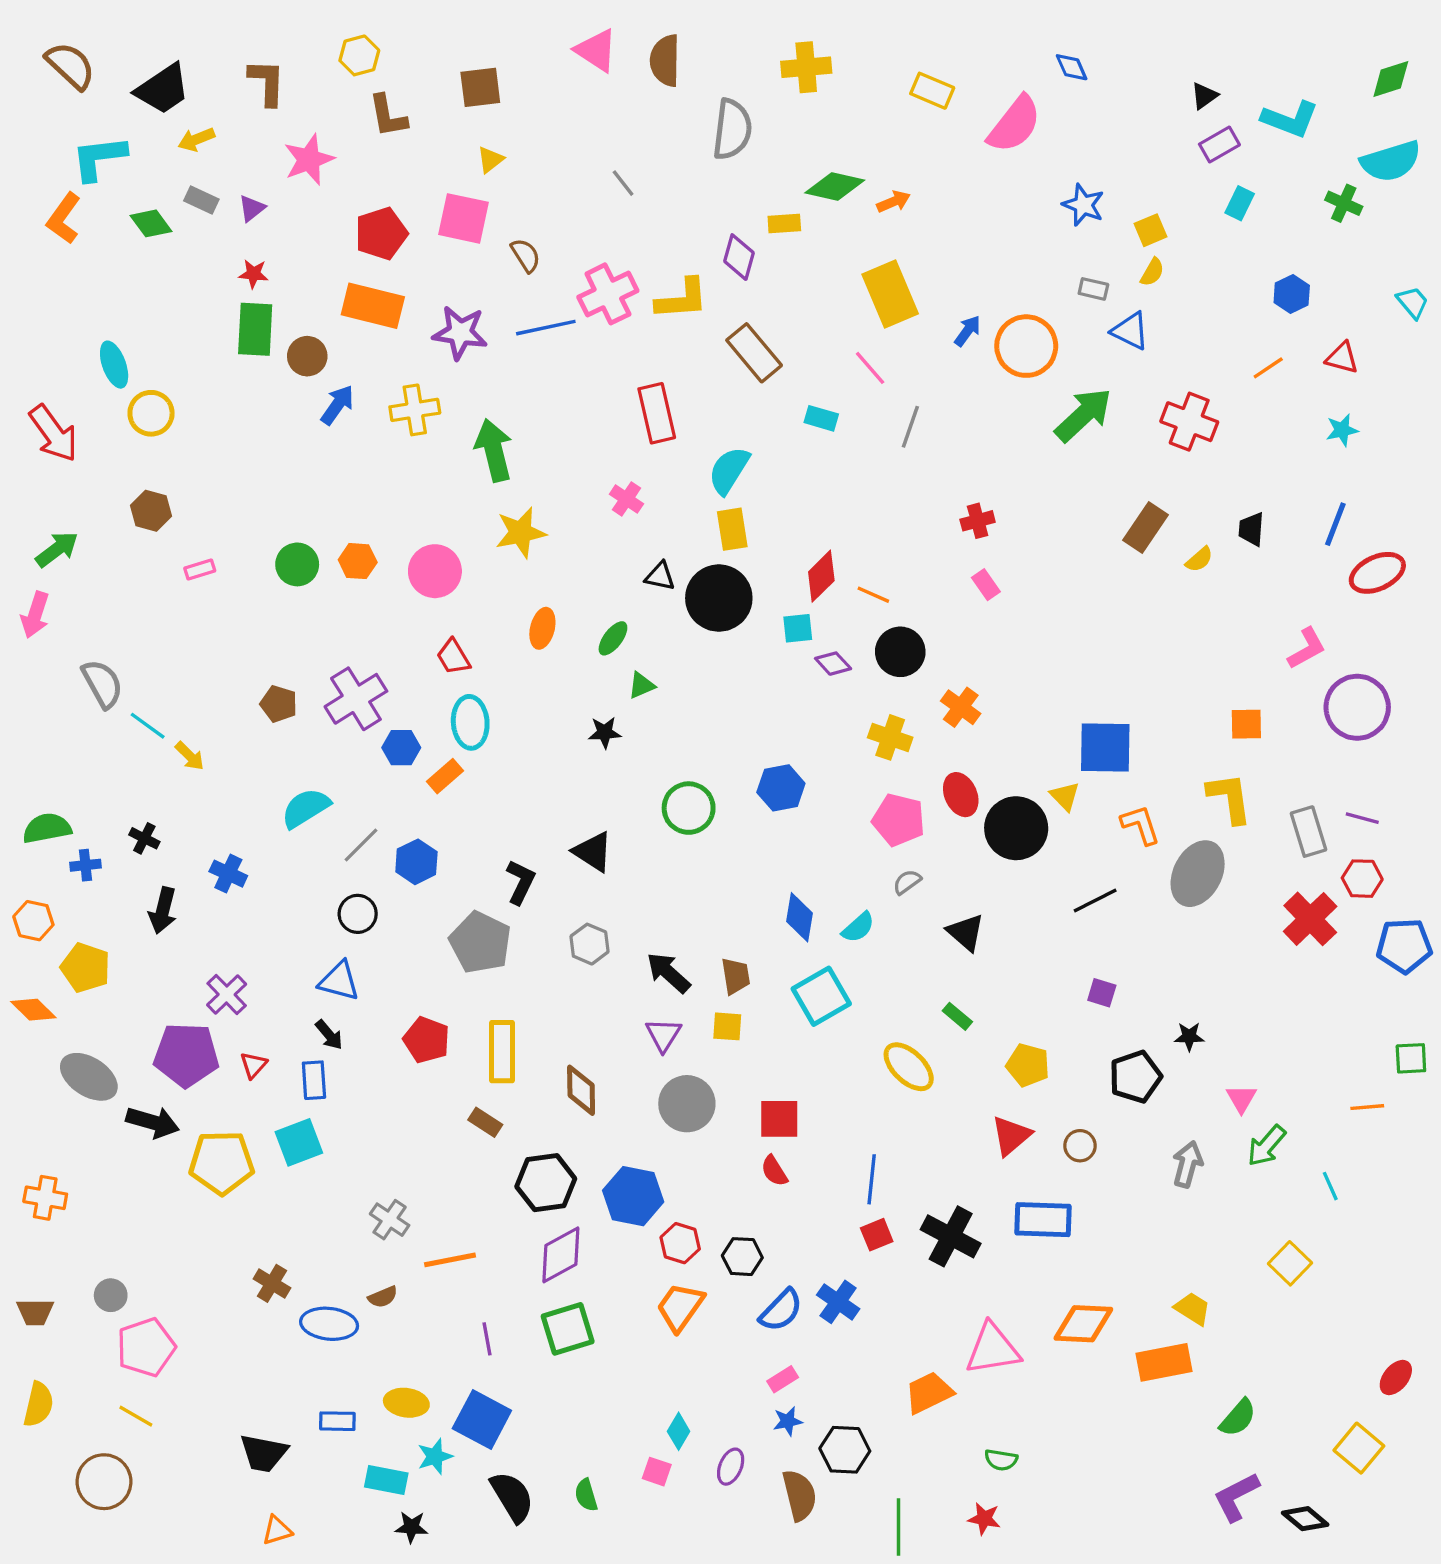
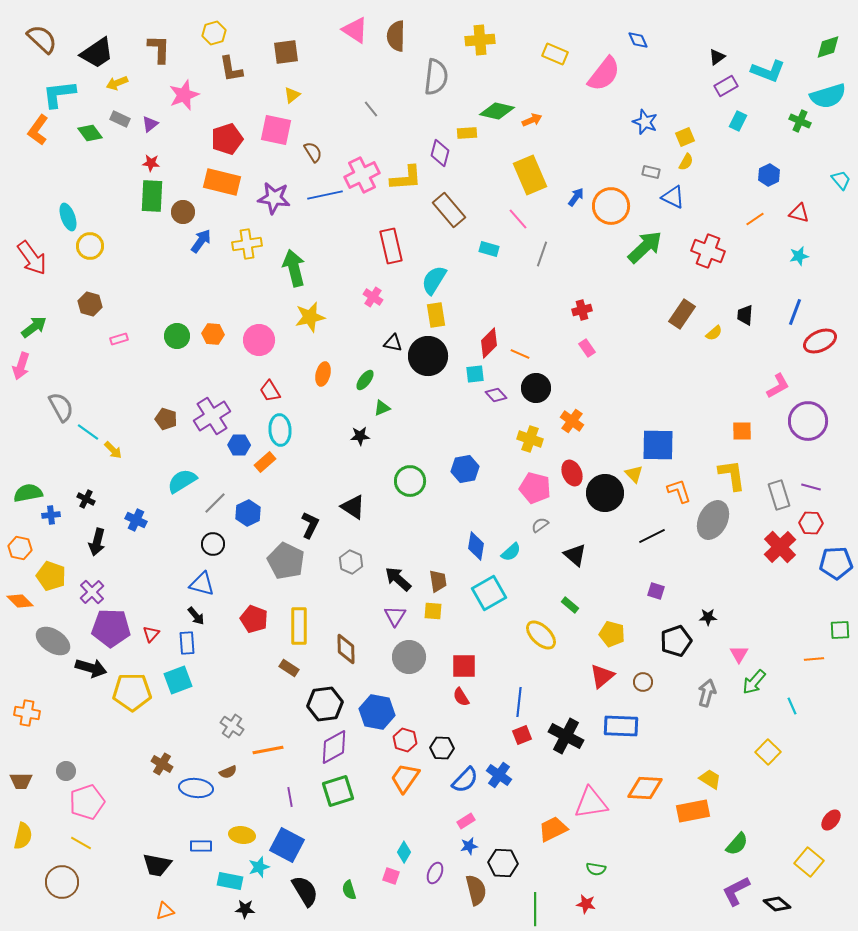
purple cross: (227, 995) -> (92, 592), moved

